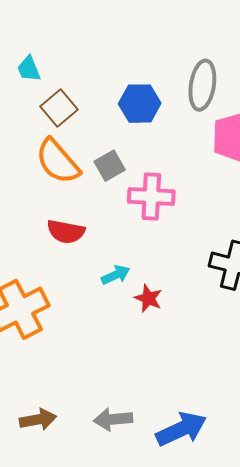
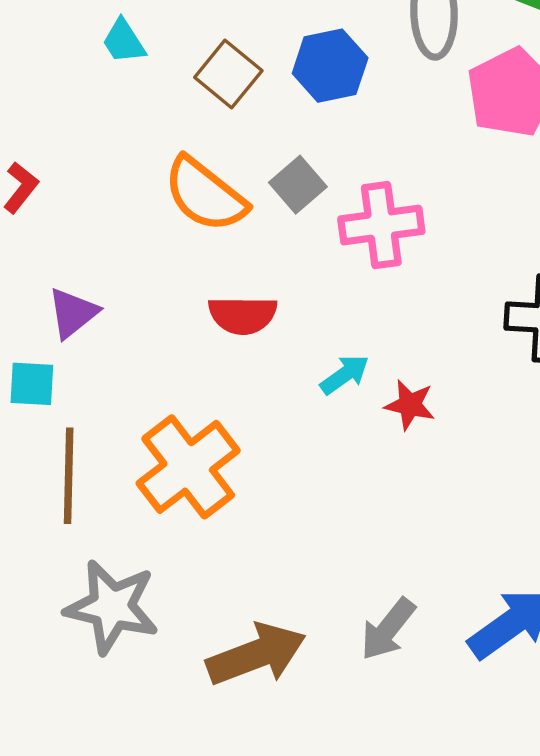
brown square: (59, 108) -> (228, 74), moved
gray arrow: (113, 419) -> (388, 629), turned -36
brown arrow: (38, 420) -> (256, 654), size x1.5

